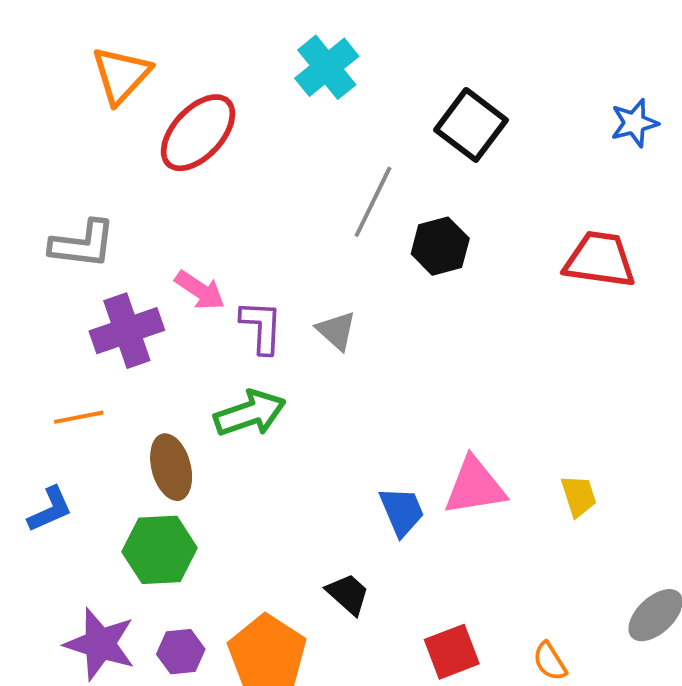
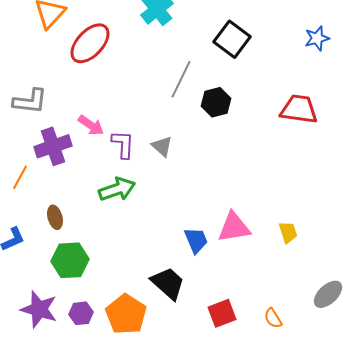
orange line: (79, 417) -> (20, 177), moved, turned -50
brown ellipse: (171, 467) -> (55, 217), moved, size x0.7
black trapezoid: (348, 594) -> (168, 283), size x1.5

